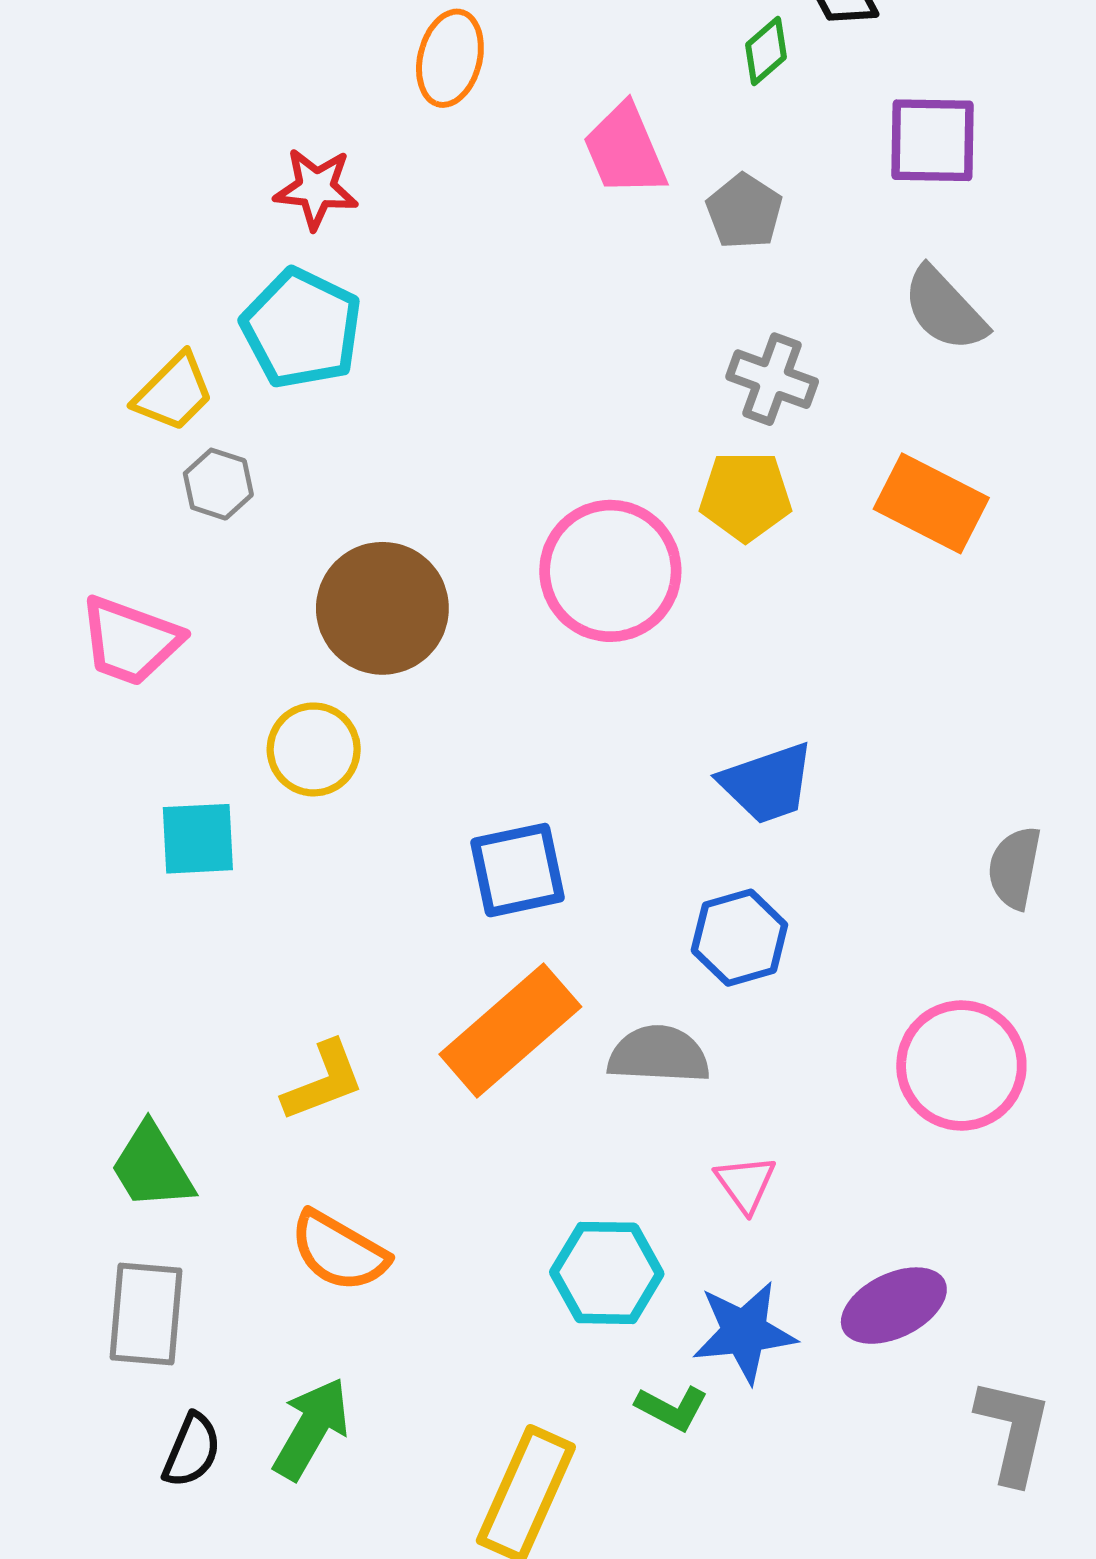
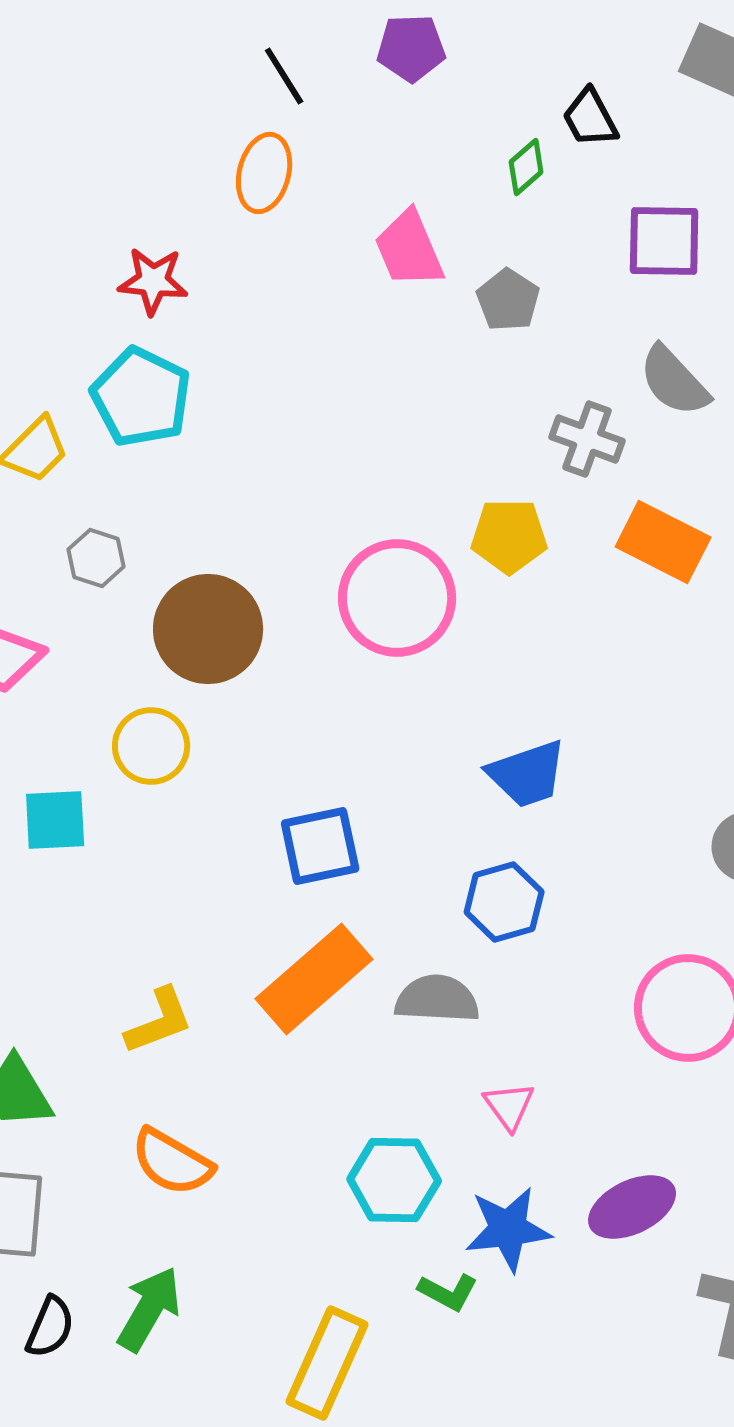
gray cross: (772, 379) -> (587, 439), moved
gray hexagon: (218, 484) -> (96, 558), moved

